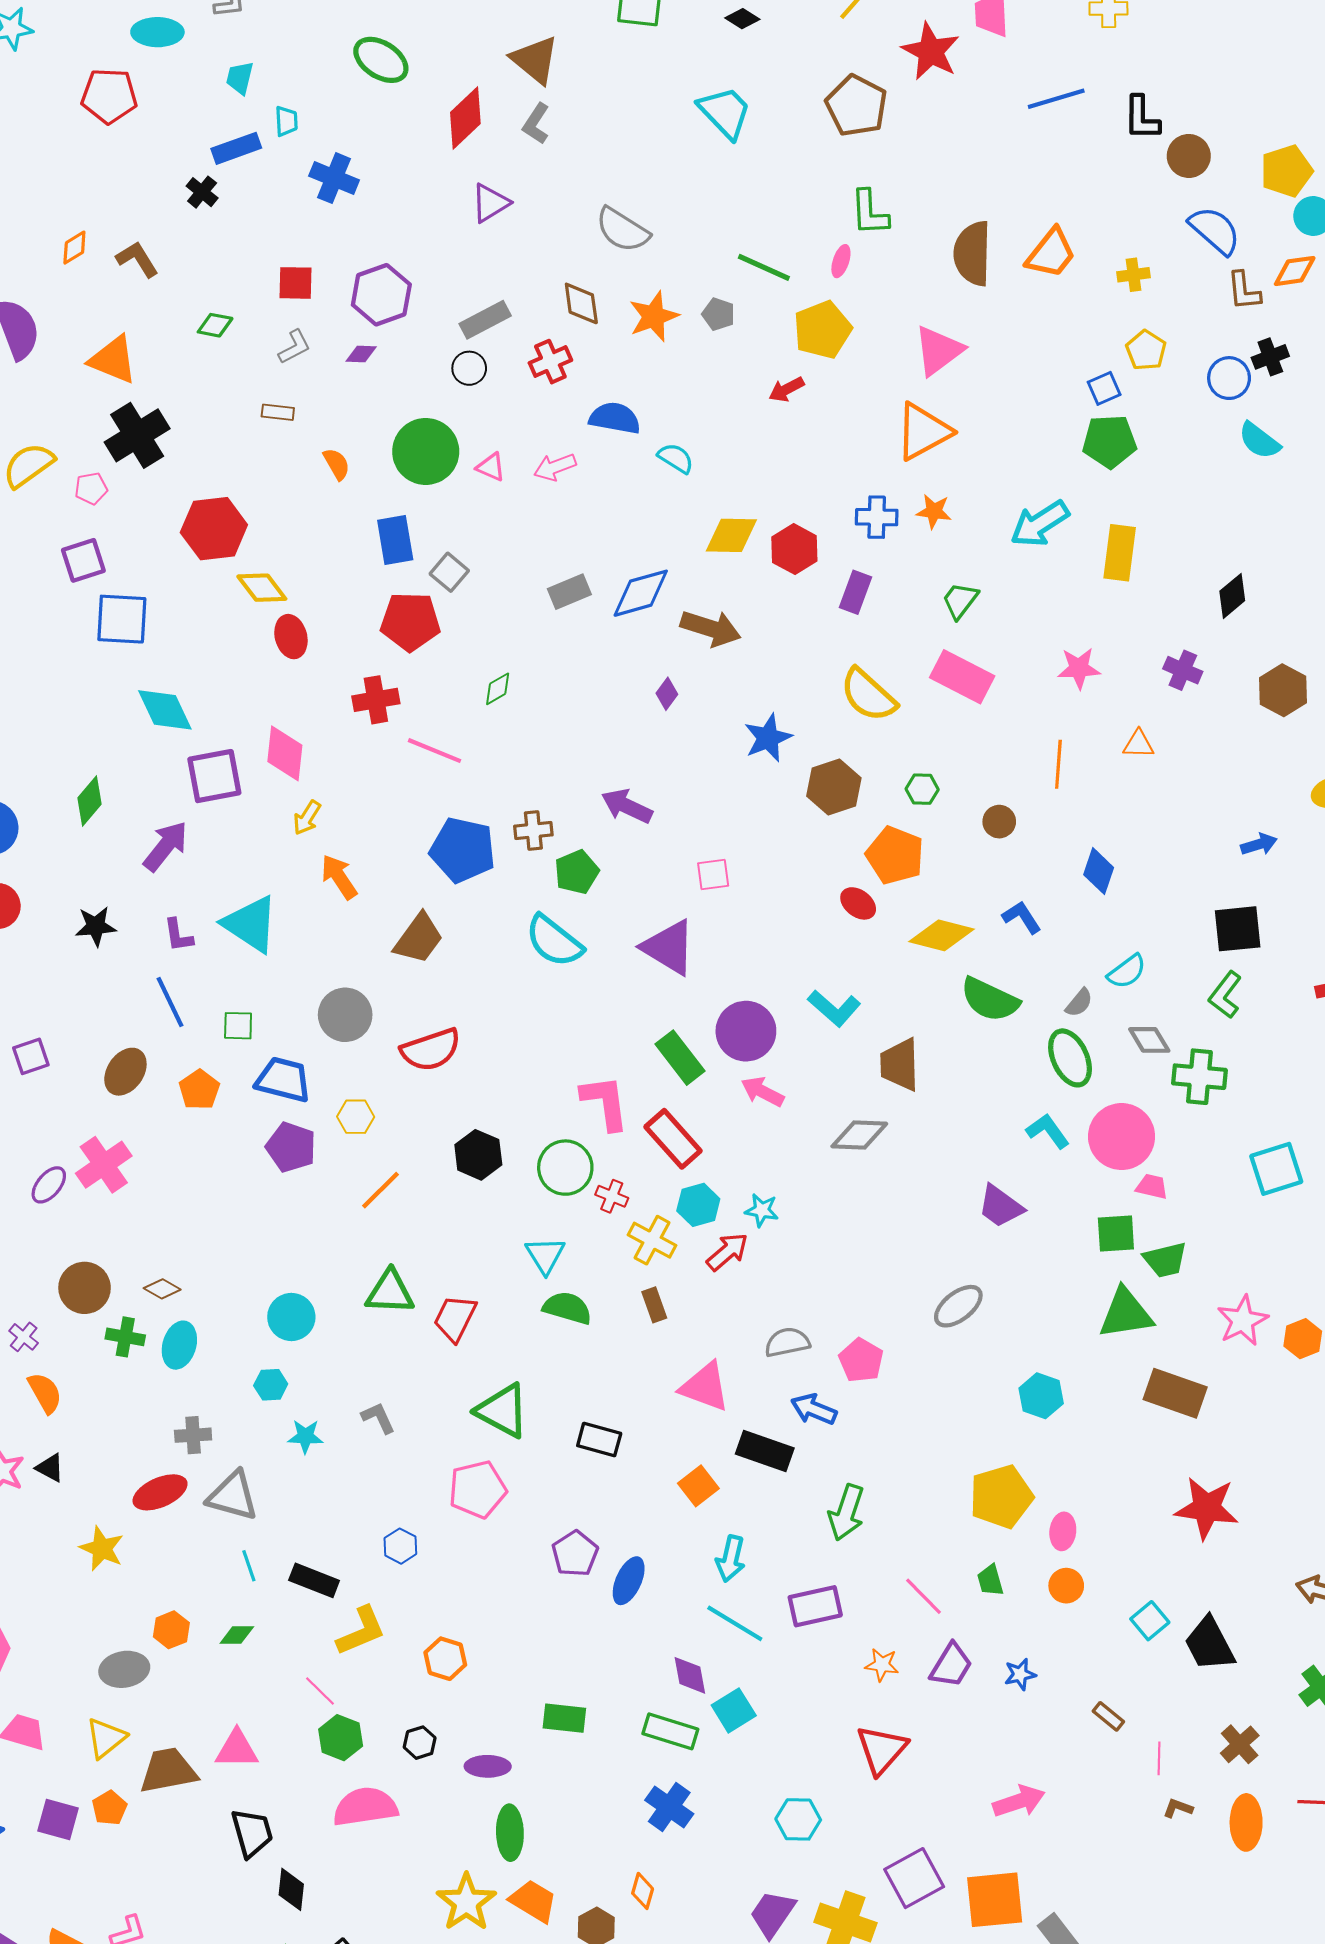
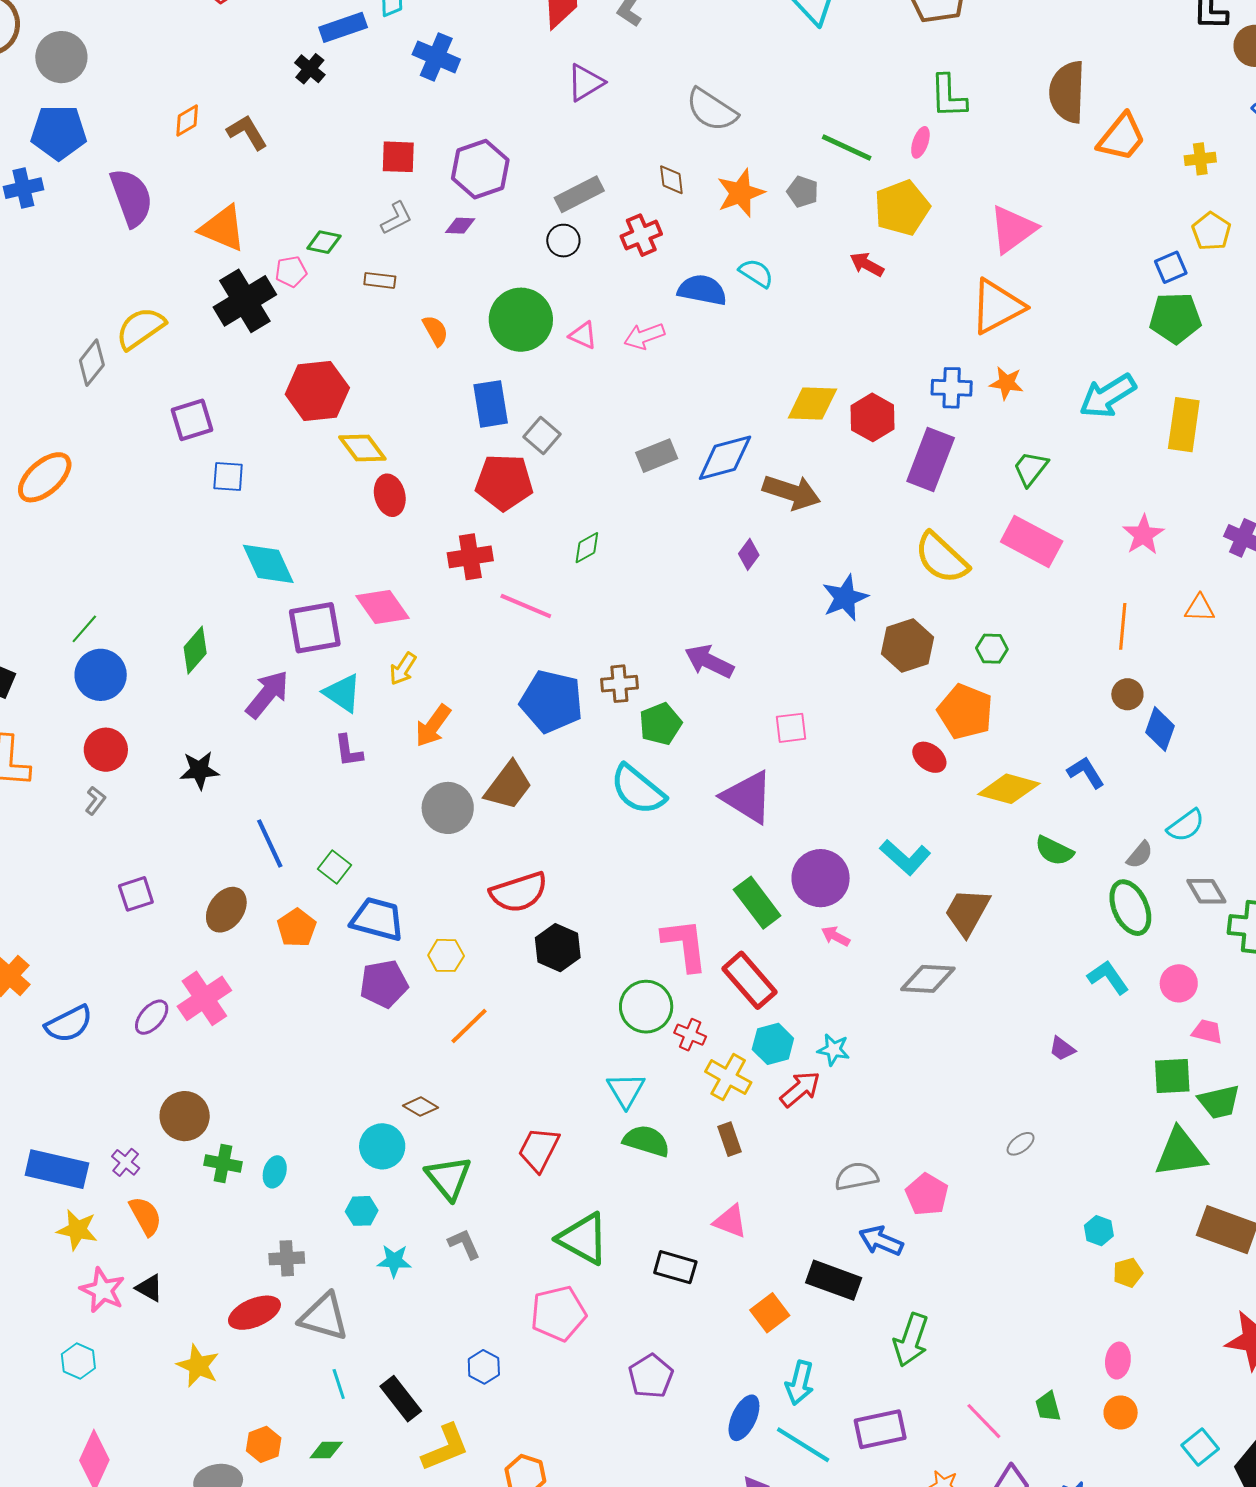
brown semicircle: (972, 253) -> (1067, 92), moved
brown diamond: (581, 303) -> (671, 180), size x0.7
green diamond: (215, 325) -> (324, 242), moved
red arrow: (786, 389) -> (867, 264), turned 56
cyan semicircle: (676, 458) -> (756, 273), moved
pink pentagon: (91, 488) -> (291, 272), moved
purple rectangle: (856, 592) -> (931, 459), size x1.5
blue square: (122, 619) -> (228, 476), size x0.6
pink star: (1079, 668) -> (1143, 535), turned -30
pink diamond: (285, 753) -> (383, 607), turned -42
brown circle: (999, 822) -> (1127, 694), moved
orange arrow: (339, 877) -> (433, 726), turned -111
cyan triangle: (251, 924) -> (342, 693), moved, size x0.7
purple L-shape: (178, 935) -> (348, 751), moved
green semicircle: (990, 1000) -> (1054, 851), size x0.7
gray circle: (345, 1015) -> (448, 808), moved
green square: (238, 1026) -> (335, 867), turned 36
brown trapezoid: (900, 1065) -> (967, 912), turned 30
pink arrow: (762, 1092) -> (836, 936), size x0.7
pink circle: (1122, 1137) -> (1179, 983), size x0.6
purple pentagon: (291, 1147) -> (384, 984), turned -30
black hexagon: (478, 1155) -> (558, 948), moved
purple trapezoid: (1000, 1206) -> (1062, 1049), size x0.6
brown diamond: (162, 1289) -> (420, 1107), moved
green triangle: (390, 1292) -> (449, 1178), moved, turned 48
gray ellipse: (958, 1306) -> (1021, 1144), size x0.6
cyan ellipse: (179, 1345) -> (275, 1172), size x0.7
pink triangle: (705, 1387) -> (730, 1221), moved, size x0.7
cyan hexagon: (1041, 1396) -> (1099, 1231), size x0.7
yellow pentagon: (1001, 1497) -> (1128, 1273), moved, size x0.5
black rectangle: (314, 1580) -> (401, 1399), turned 30
blue ellipse: (629, 1581) -> (744, 1418), moved

